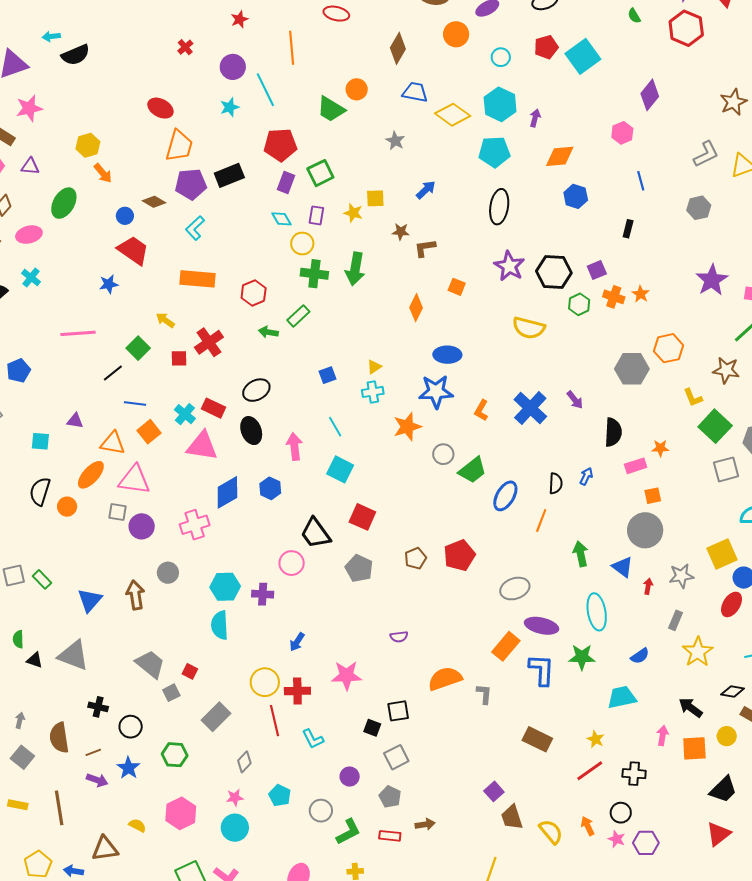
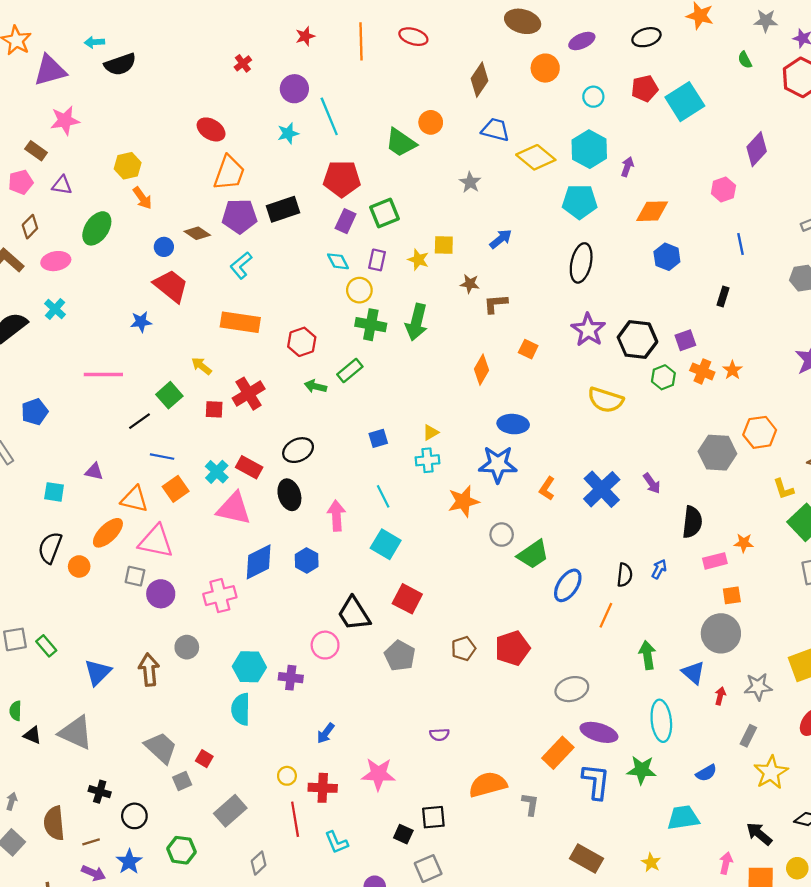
orange line: (292, 48) -> (361, 41), moved
yellow circle: (265, 682) -> (287, 776), size x0.6

